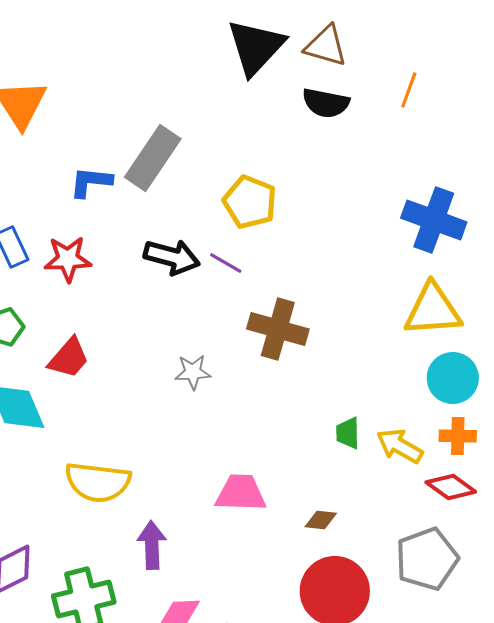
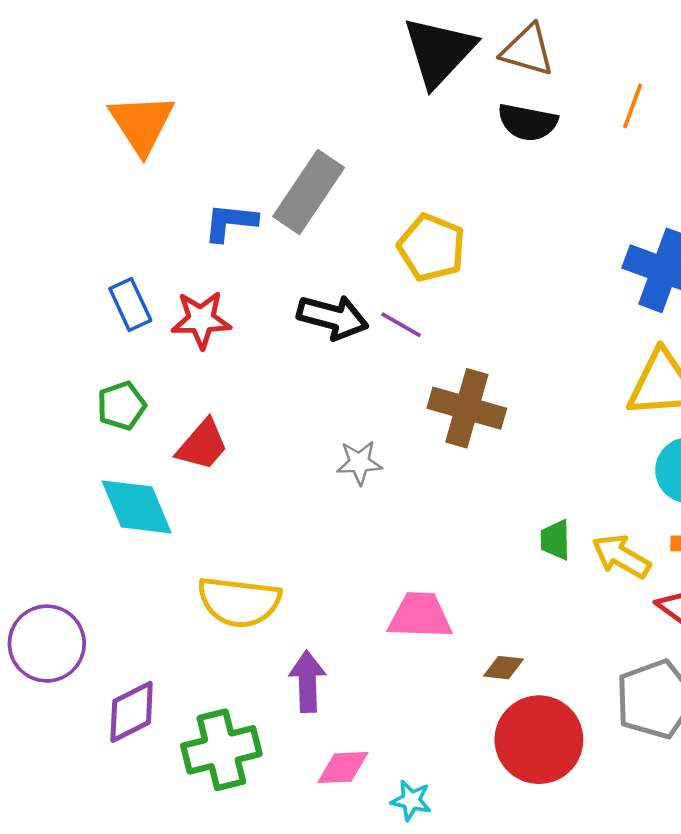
brown diamond: (321, 520) -> (504, 668), moved

